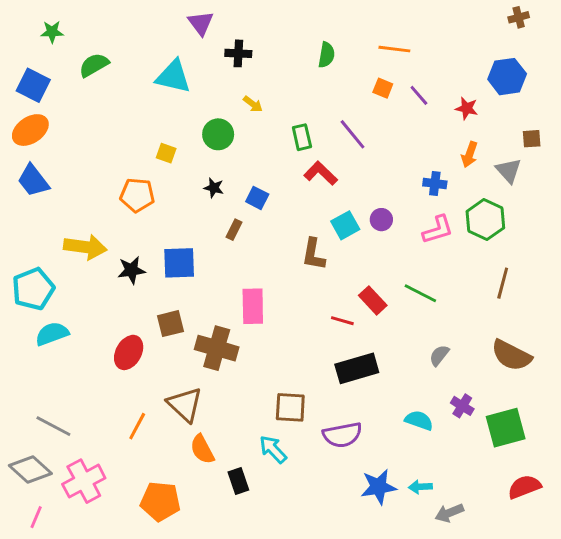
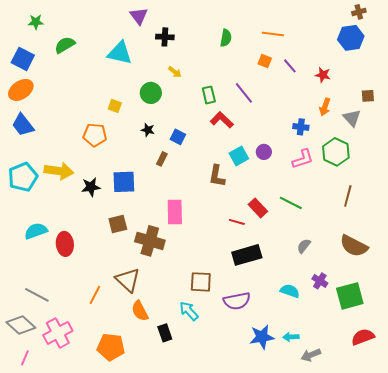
blue hexagon: (507, 77) -> (351, 38), moved
cyan pentagon: (33, 289) -> (23, 177), moved
red ellipse: (129, 352) -> (65, 244), moved, turned -35

